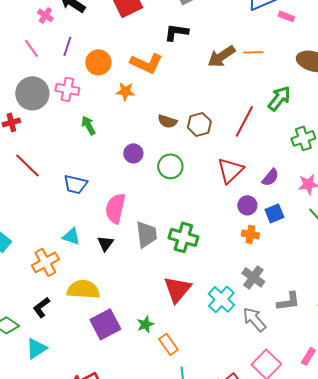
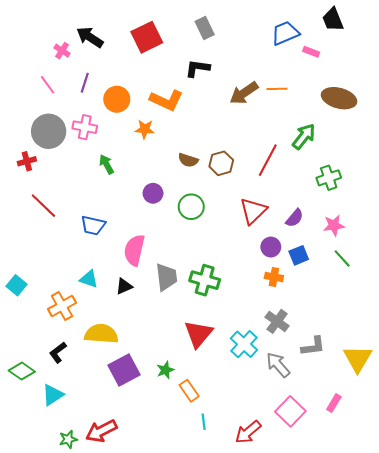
black triangle: (105, 243) -> (124, 286), turned 30

